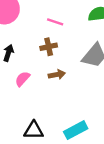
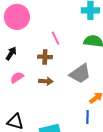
pink line: (55, 22) -> (56, 38), turned 32

